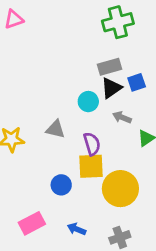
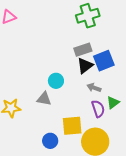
blue square: (137, 82) -> (104, 61), size x1.5
cyan circle: (88, 102) -> (56, 81), moved
purple semicircle: (92, 144) -> (98, 109), moved

